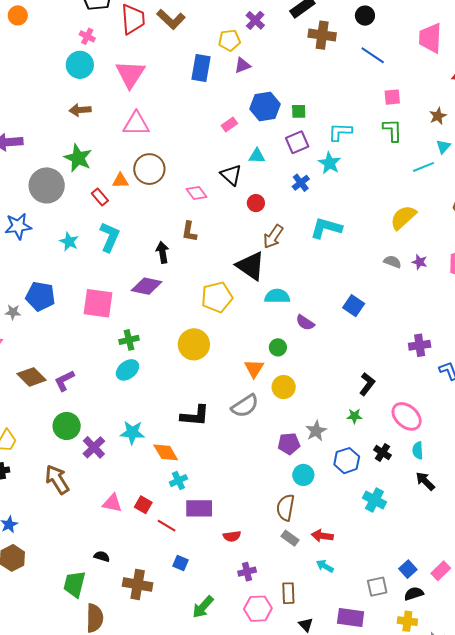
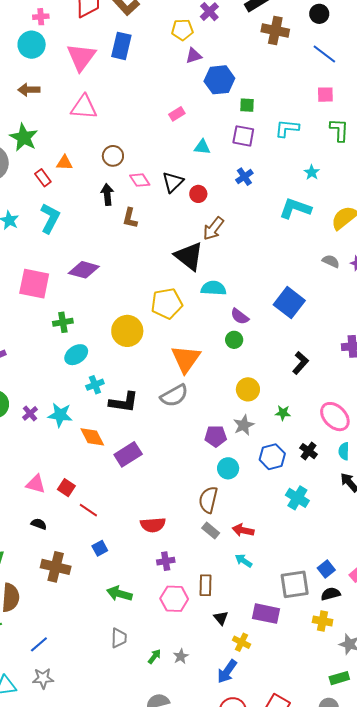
pink cross: (87, 36) -> (41, 17), turned -35
blue rectangle: (201, 68) -> (121, 46), moved
pink square: (392, 97) -> (325, 95), moved
blue hexagon: (265, 106) -> (219, 80), moved
purple square: (297, 142) -> (243, 136), turned 30
cyan star: (330, 163) -> (312, 172), moved, size x0.7
brown circle: (149, 169) -> (113, 156), moved, size x0.7
black triangle: (231, 175) -> (173, 182), moved, turned 30
cyan L-shape: (326, 228) -> (295, 208), moved
black arrow: (162, 252) -> (107, 194), moved
yellow pentagon: (217, 297) -> (167, 303), moved
blue square: (354, 306) -> (289, 303), size x1.4
green circle: (278, 347) -> (234, 340), moved
orange triangle: (254, 368) -> (186, 359), size x1.5
cyan ellipse: (127, 370) -> (76, 355), moved
black L-shape: (367, 384) -> (300, 363), moved
yellow circle: (284, 387) -> (248, 389), moved
purple cross: (94, 447) -> (30, 413), moved, size x0.7
cyan cross: (178, 481) -> (95, 385), moved
purple rectangle: (199, 508) -> (128, 454), moved, turned -36
red semicircle: (232, 536) -> (153, 525), size x1.4
black semicircle: (102, 556) -> (39, 524), moved
blue square: (181, 563) -> (100, 548), turned 35
gray square: (377, 587) -> (295, 584), size x1.4
green arrow: (203, 607) -> (119, 594), turned 60

